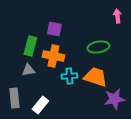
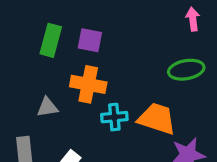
green rectangle: (30, 46) -> (51, 40), moved
green ellipse: (98, 47) -> (186, 70), moved

